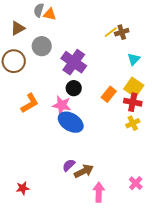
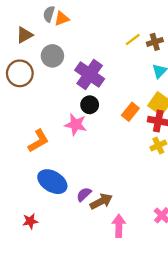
orange triangle: (50, 14) -> (62, 19), turned -32
brown cross: (122, 32) -> (155, 42), moved
orange L-shape: (30, 103) -> (38, 141), moved
blue ellipse: (71, 122) -> (52, 182), moved

